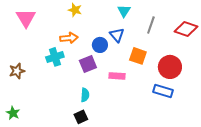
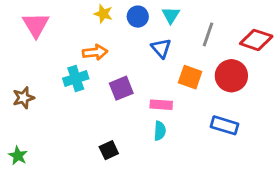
blue circle: (100, 45) -> (138, 17), moved
red circle: (170, 67) -> (231, 76), moved
cyan semicircle: (85, 95) -> (160, 131), moved
black square: (81, 117) -> (109, 150), moved

